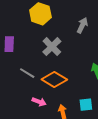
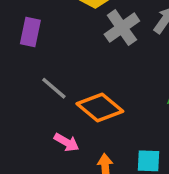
gray cross: (52, 47) -> (122, 28), moved

